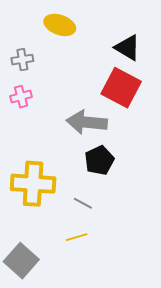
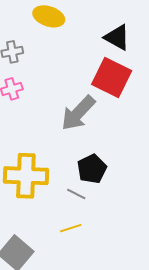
gray arrow: (87, 122) -> (78, 113), turned -51
black pentagon: (99, 160) -> (92, 169), moved

